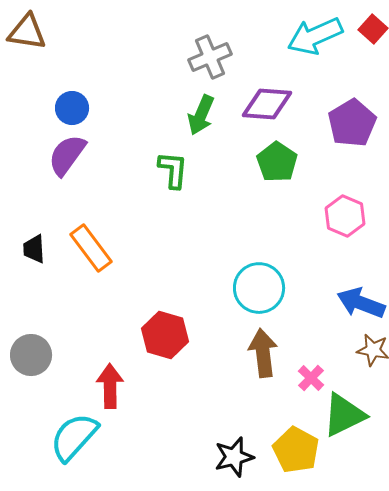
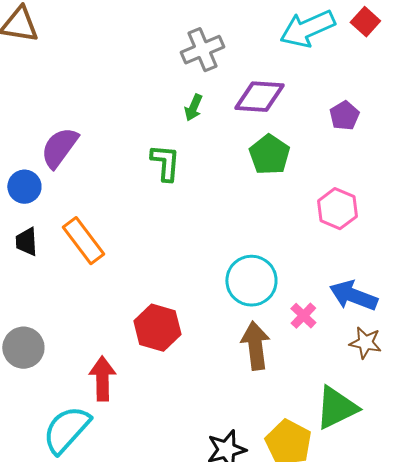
blue circle: (72, 108) -> (24, 187), moved
green arrow: (201, 115) -> (193, 108), size x0.7
purple pentagon: (352, 123) -> (344, 116), size x0.6
pink cross: (311, 378) -> (303, 316), moved

